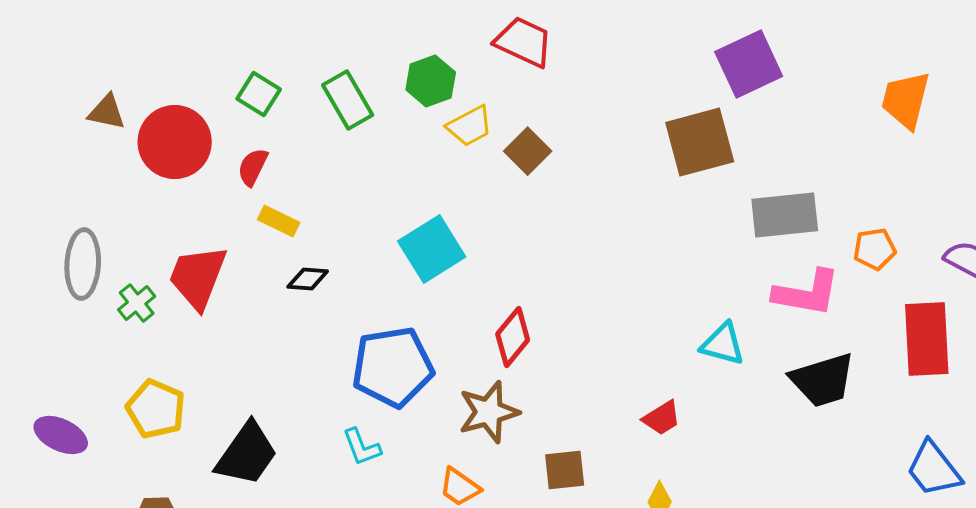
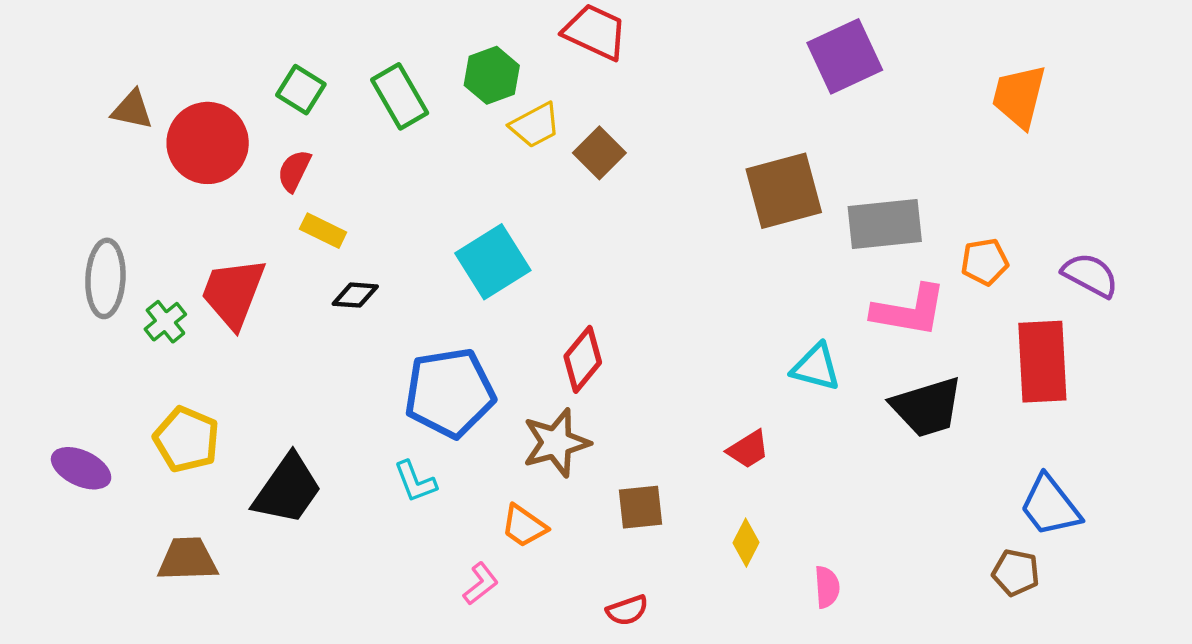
brown square: (700, 142) -> (784, 191), moved

